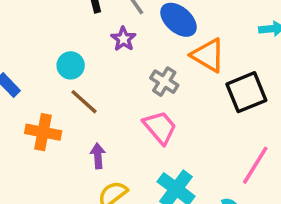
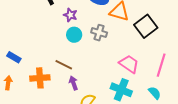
cyan circle: (71, 65) -> (74, 35), moved
brown line: (84, 102) -> (64, 65), moved
pink trapezoid: (160, 127) -> (129, 64), moved

